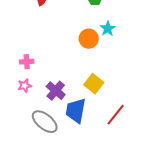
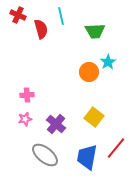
blue trapezoid: (76, 111) -> (87, 157), moved

